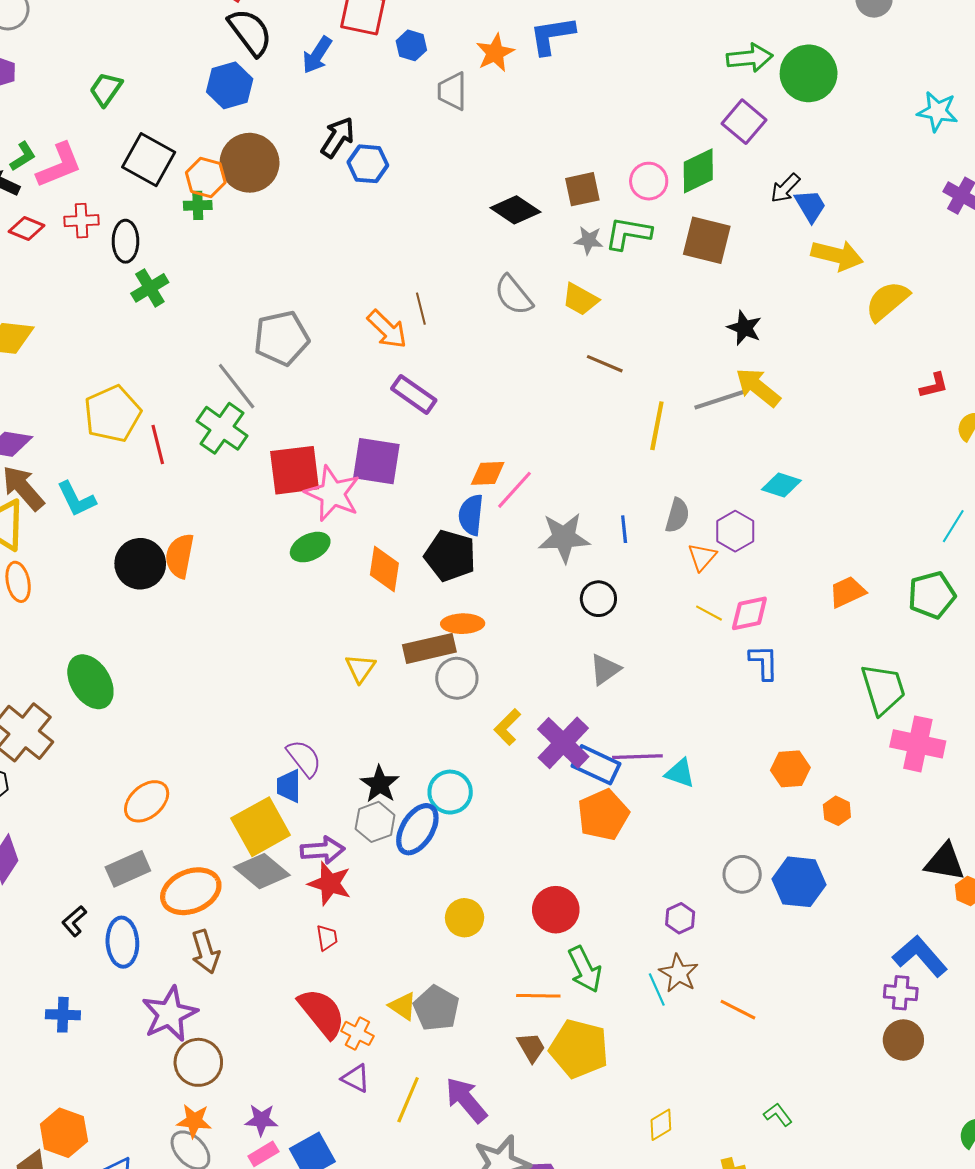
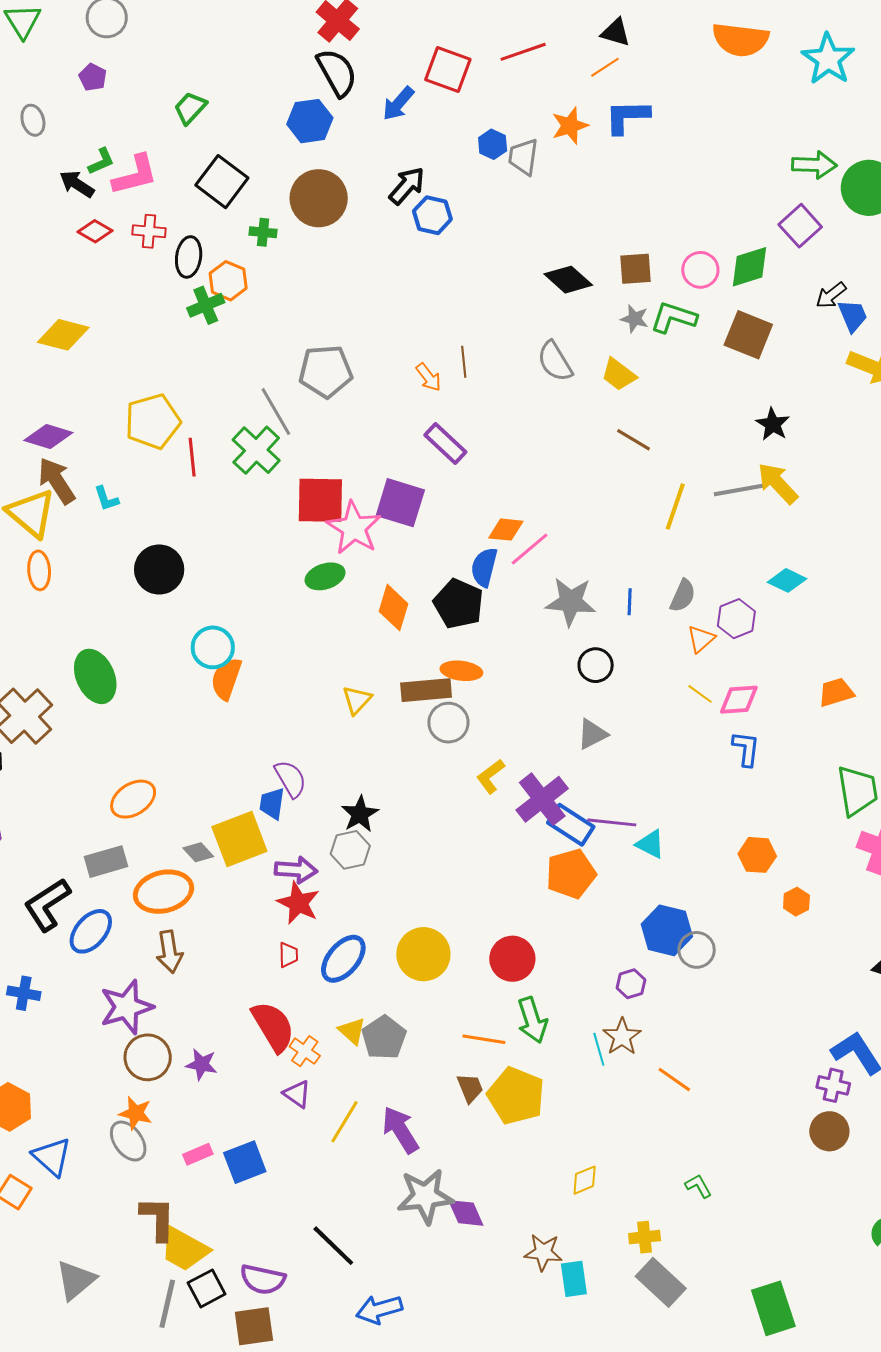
blue hexagon: (411, 45) -> (493, 144), moved
orange hexagon: (206, 177) -> (228, 281), moved
orange arrow: (387, 329) -> (429, 377), size x0.7
cyan L-shape: (76, 499) -> (106, 499), size x0.7
orange semicircle: (180, 556) -> (226, 679), moved
cyan circle: (450, 792) -> (213, 647), moved
blue ellipse: (417, 829) -> (343, 959), moved
gray diamond: (262, 871) -> (198, 852), moved, size x0.6
blue hexagon: (799, 882) -> (667, 930), moved
yellow circle: (465, 918) -> (423, 954), size x1.4
black L-shape: (74, 921) -> (47, 905), size x1.8
blue ellipse: (122, 942) -> (91, 931), turned 36
purple star: (261, 1120) -> (201, 1064), moved

